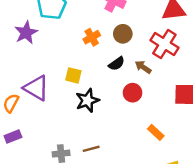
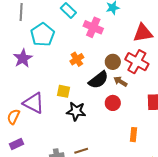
brown circle: (123, 34) -> (113, 62), moved
black semicircle: (117, 64) -> (98, 80), size x1.5
black star: (87, 100) -> (76, 111), turned 30
orange rectangle: (156, 132) -> (134, 135), turned 56

